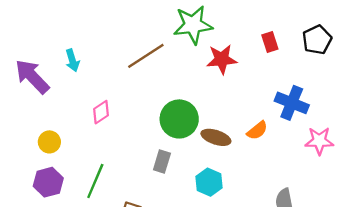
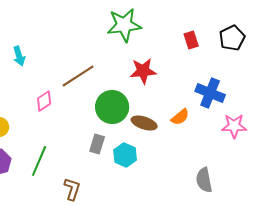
brown line: (146, 56) -> (78, 76), moved
red star: (222, 59) -> (143, 71), moved
cyan hexagon: (209, 182) -> (125, 155), moved

